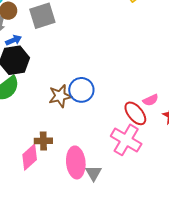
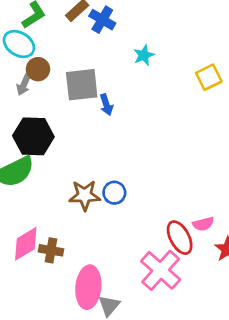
blue arrow: (14, 40) -> (106, 105), moved, turned 84
blue circle: (81, 90) -> (114, 193), size x0.7
pink diamond: (30, 157) -> (26, 244), moved

